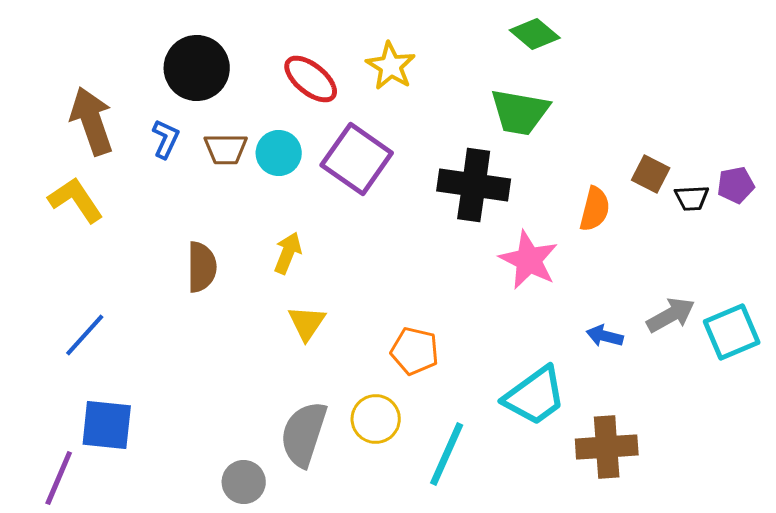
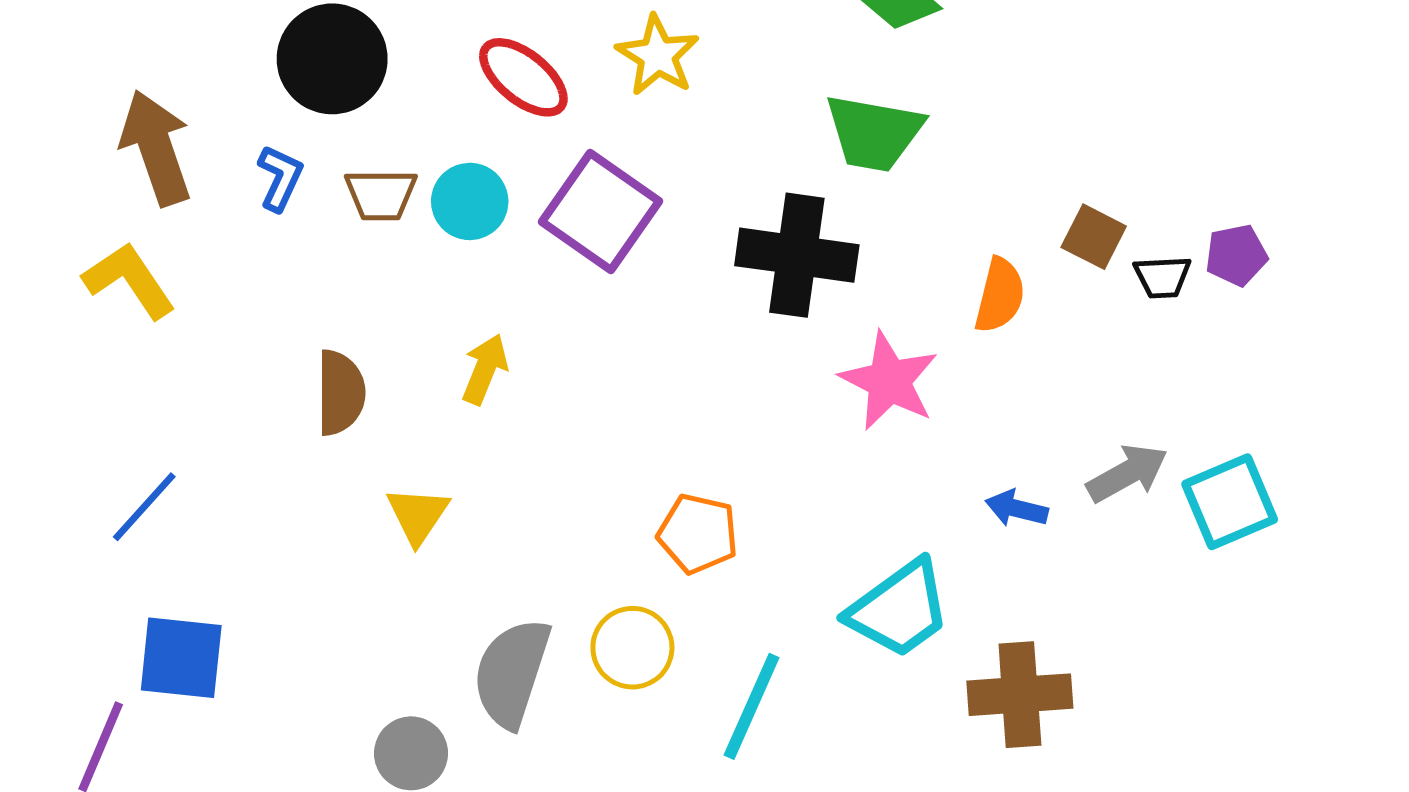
yellow triangle: (307, 323) -> (418, 515), moved

